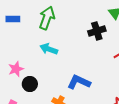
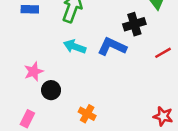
blue L-shape: (79, 82) -> (112, 47), moved

